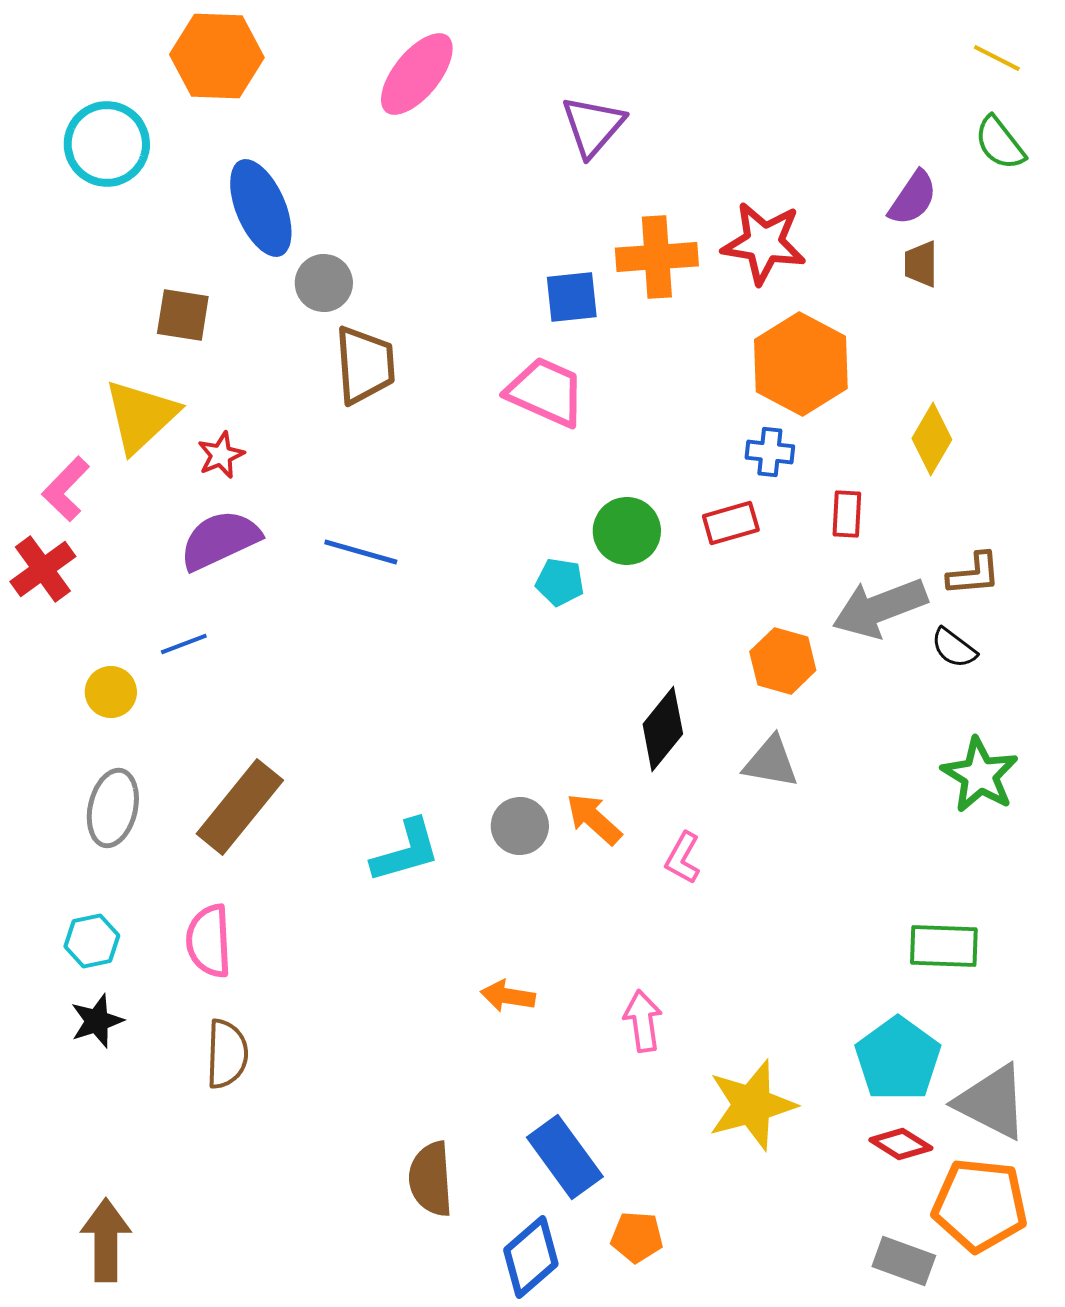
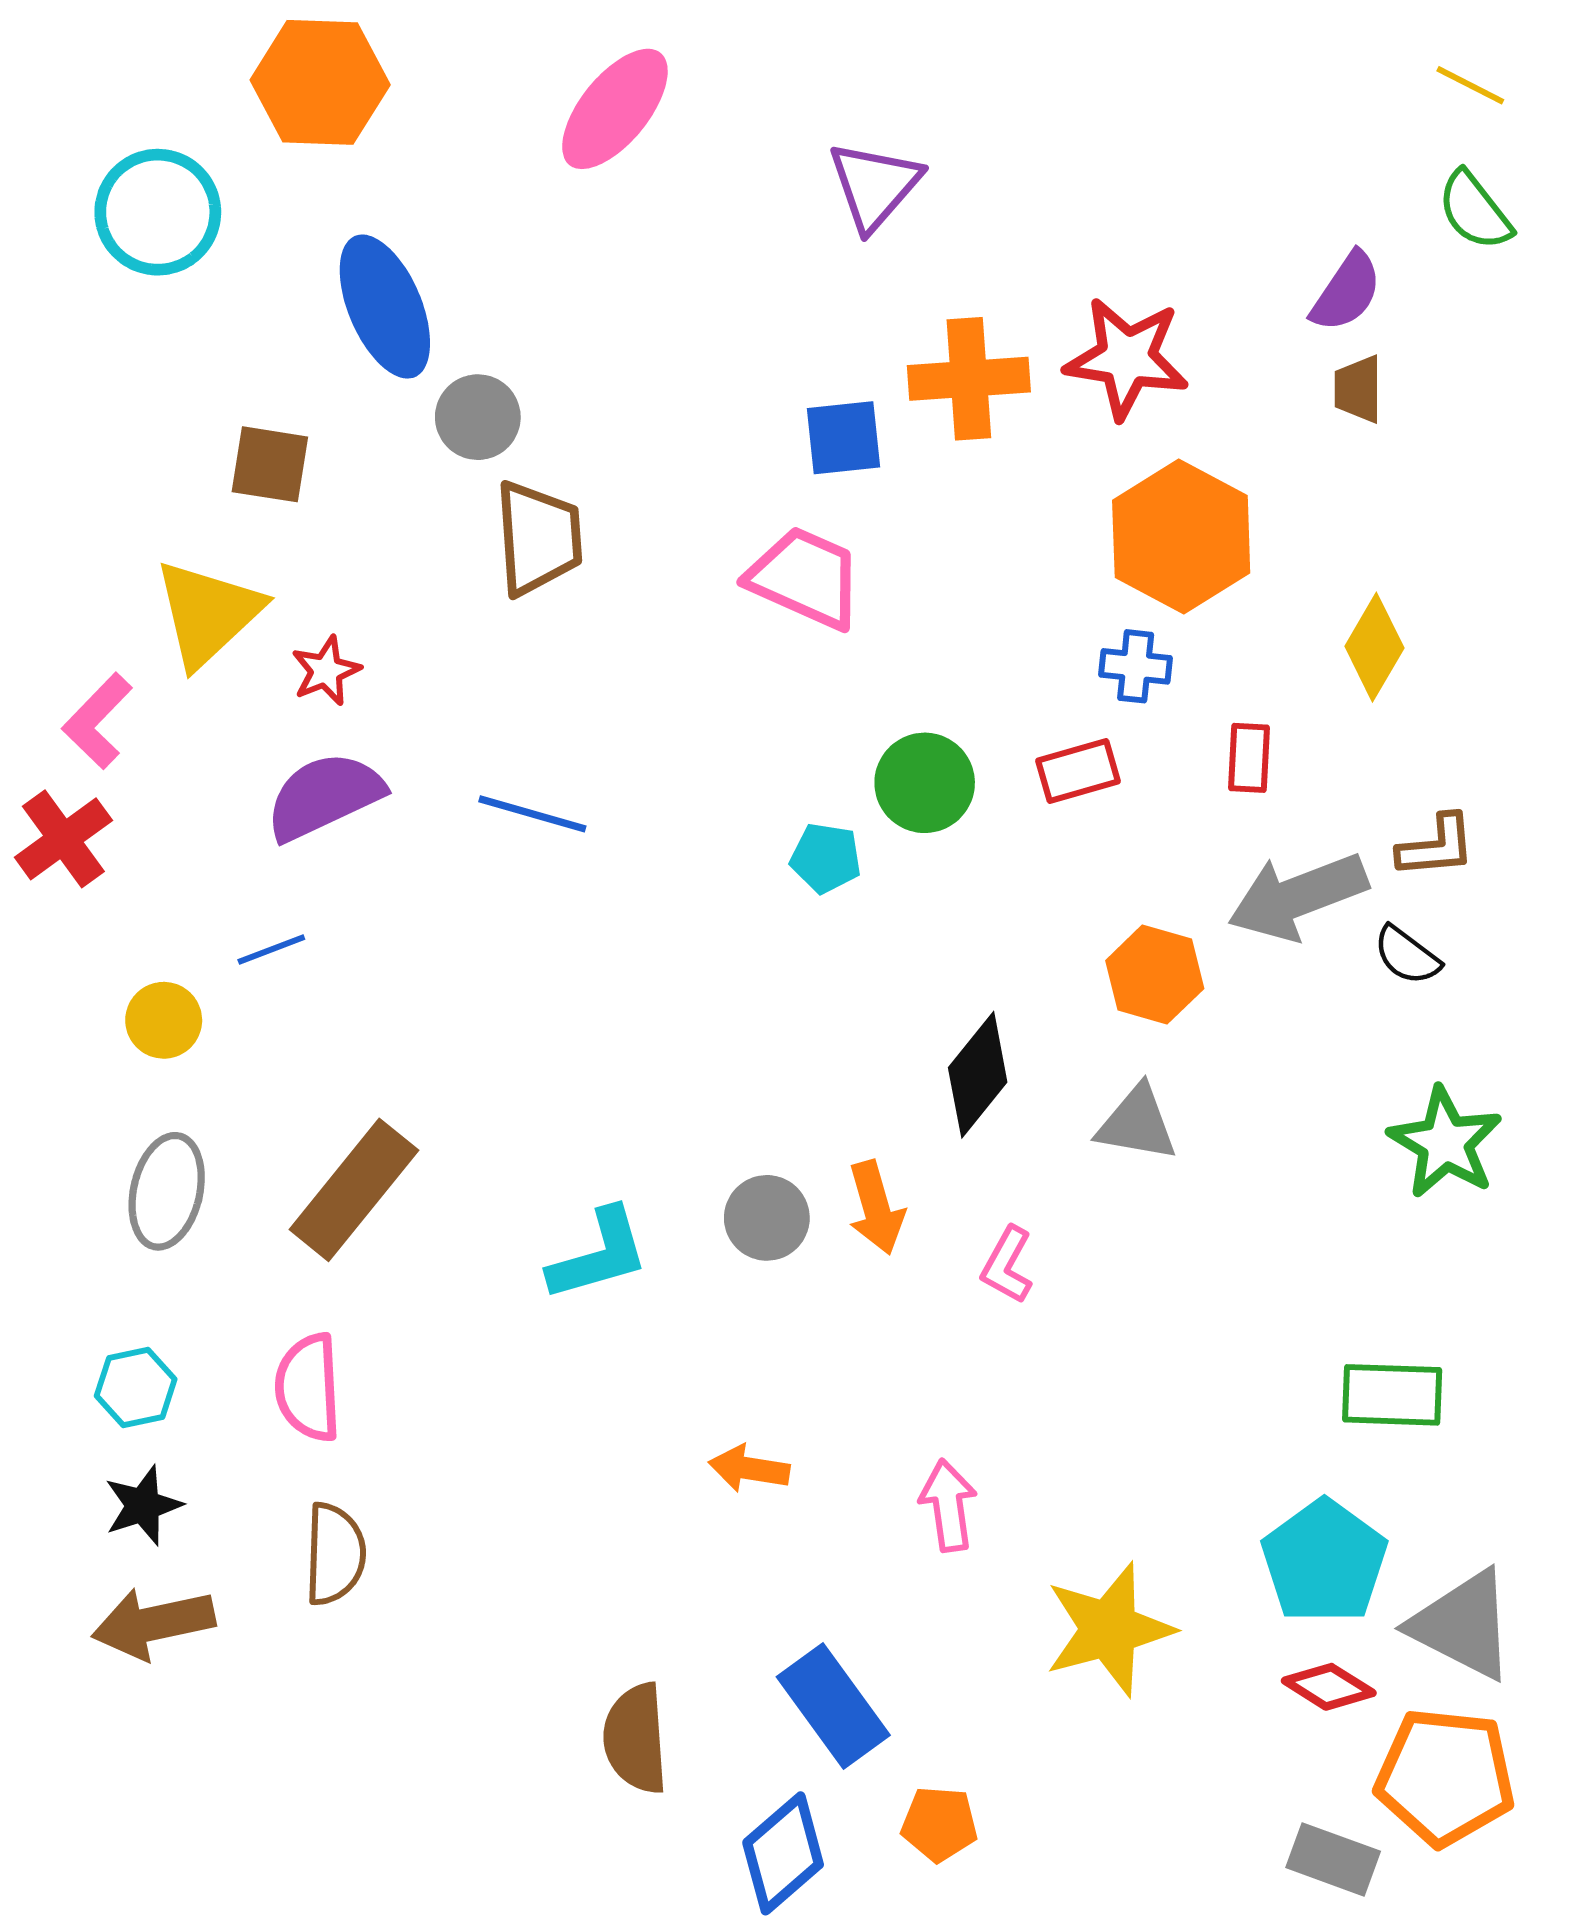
orange arrow: (594, 819) -> (876, 1208), turned -148
brown arrow: (106, 1240) -> (153, 1623), moved, turned -102

